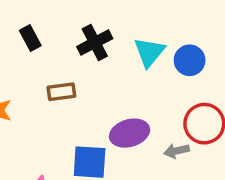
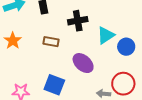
purple ellipse: (130, 133) -> (83, 63), moved, turned 40

